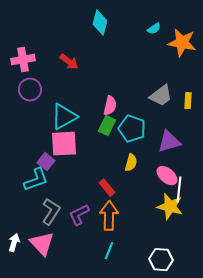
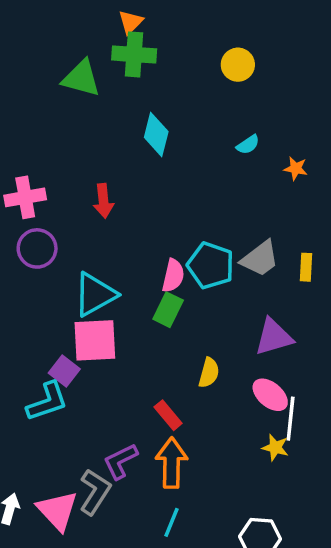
orange star: (182, 43) -> (296, 168), size x0.5
red arrow: (69, 62) -> (103, 201), turned 48
cyan pentagon: (132, 129) -> (211, 265), moved
yellow star: (170, 207) -> (275, 448), size x0.6
gray L-shape: (51, 212) -> (95, 492), moved

